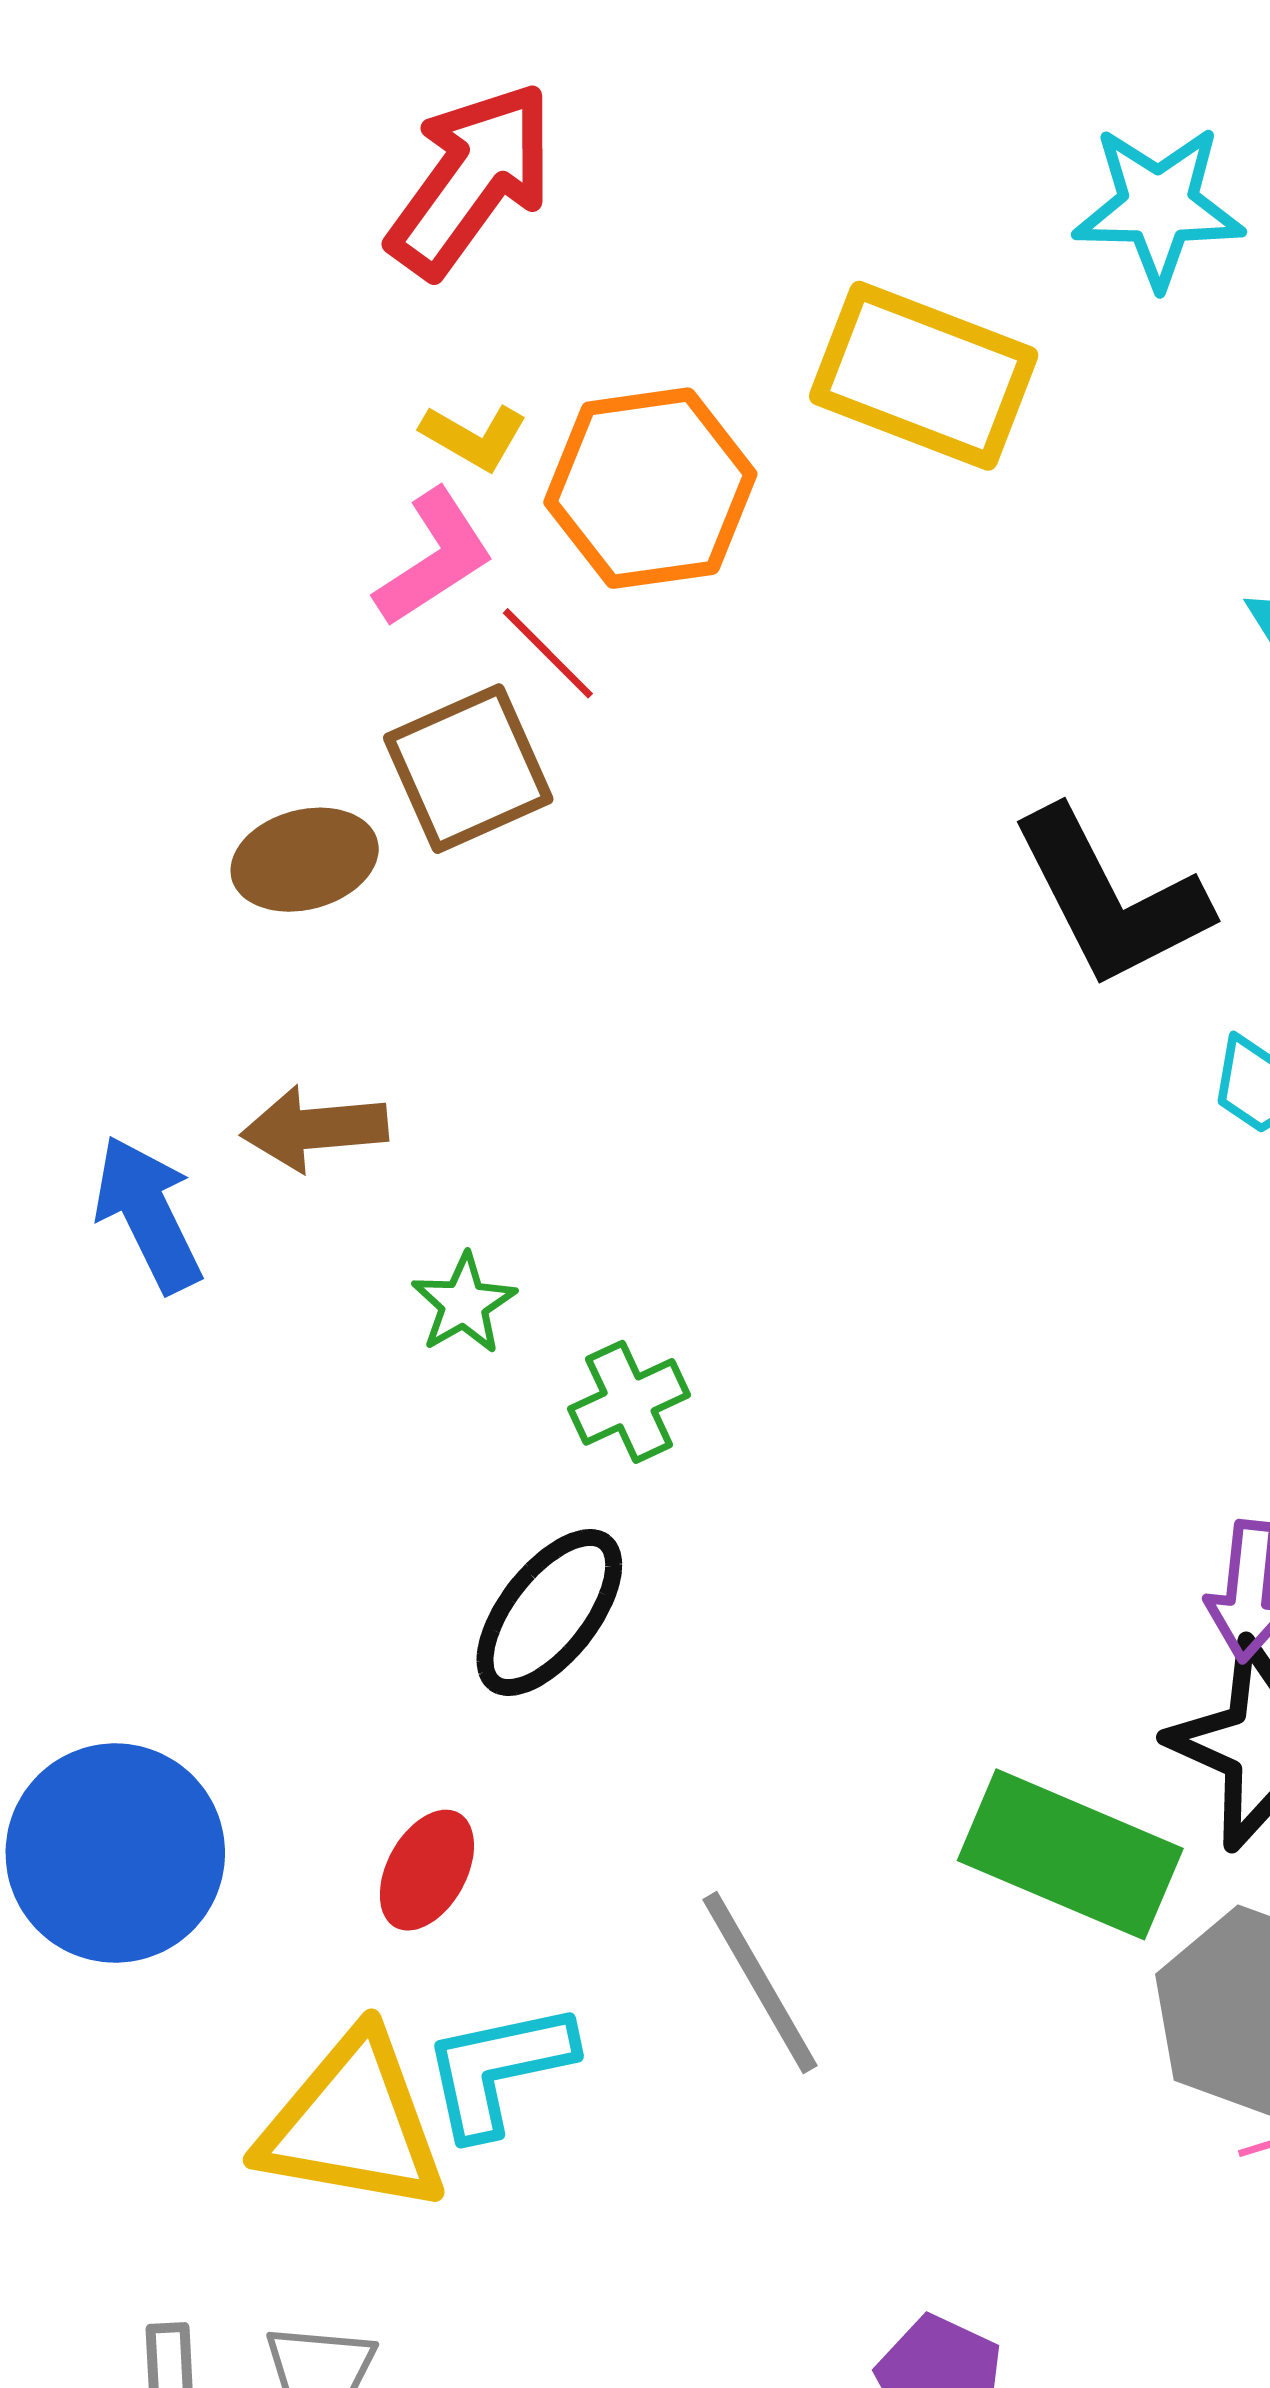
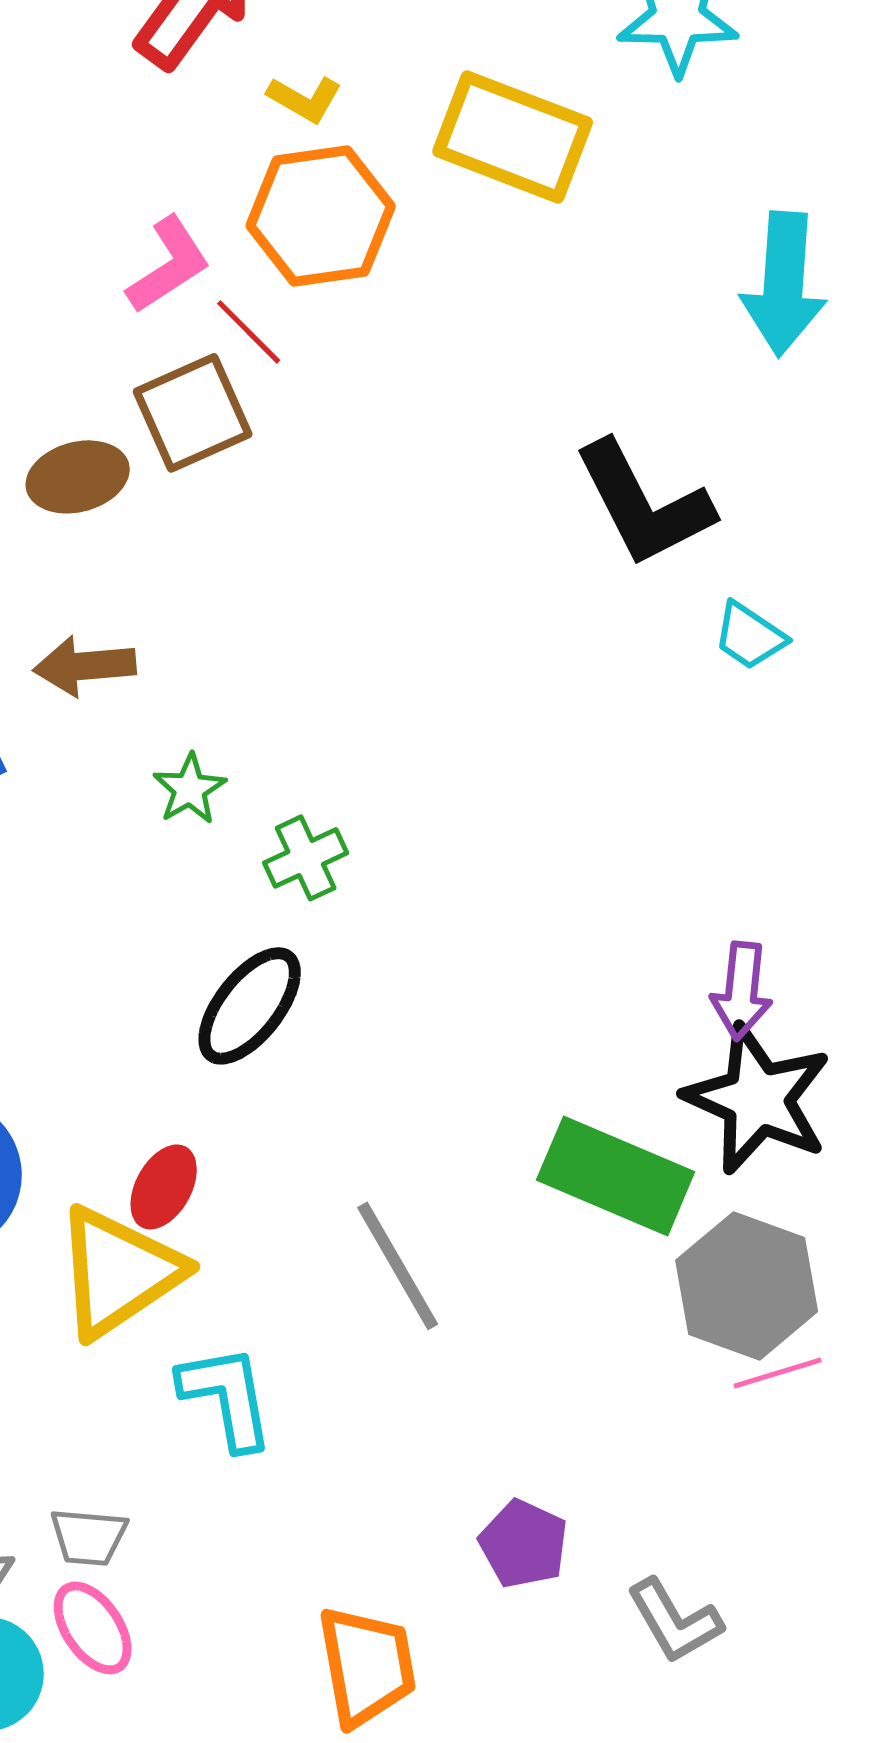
yellow L-shape: (474, 437) -> (305, 99), moved
cyan L-shape: (498, 2069) -> (227, 1397), moved, turned 92
yellow triangle: (353, 2123) -> (119, 1272), moved, turned -44

